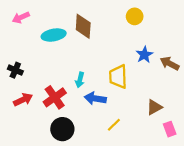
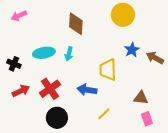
yellow circle: (135, 16) -> (123, 15), size x1.5
cyan ellipse: (54, 35) -> (44, 53), moved
cyan arrow: (80, 80) -> (69, 54), moved
brown triangle: (154, 107) -> (141, 98), turned 35
pink rectangle: (170, 129) -> (147, 119), moved

